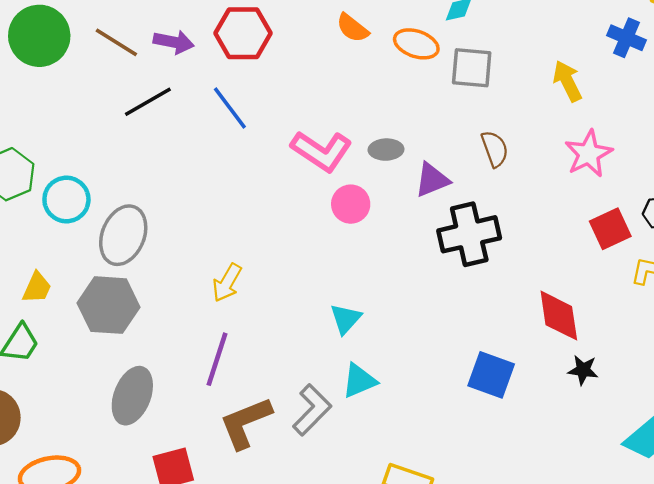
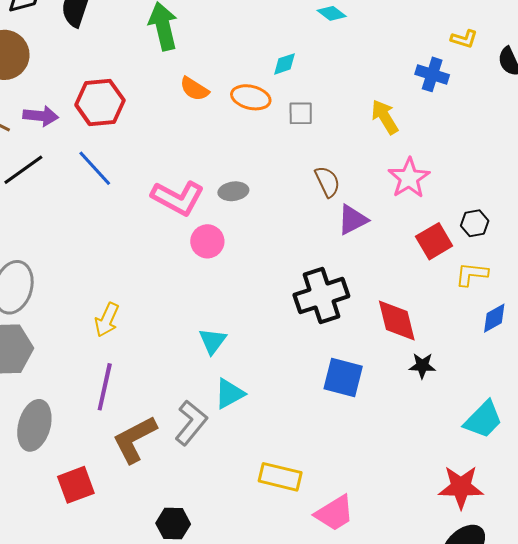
gray square: (472, 68) -> (301, 113), size x0.7
purple triangle: (432, 180) -> (353, 220), moved
black cross: (469, 234) -> (321, 295), moved

